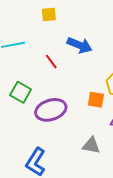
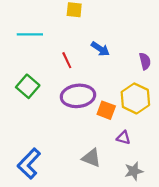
blue arrow: (80, 45) -> (100, 49), size x0.7
purple ellipse: (51, 110) -> (78, 96), moved

